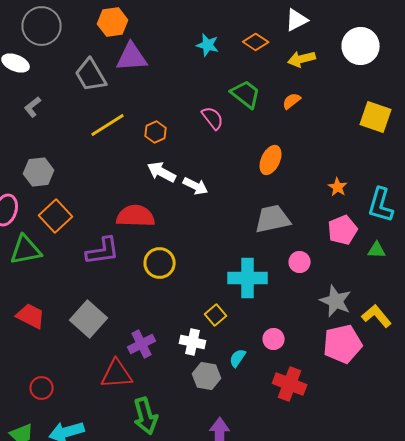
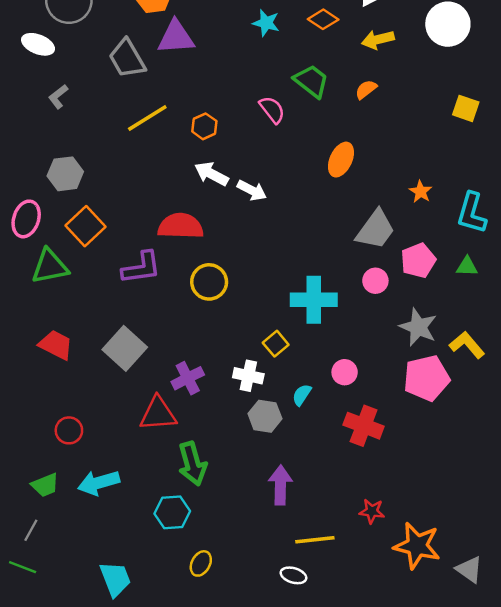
yellow square: (376, 117) -> (466, 108), size x0.7
gray trapezoid: (273, 219) -> (375, 230), moved, turned 138
pink pentagon: (343, 230) -> (418, 261), moved

